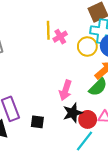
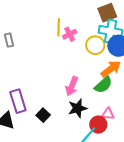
red circle: (88, 119) -> (98, 125), moved
black square: (37, 122) -> (43, 115), turned 32

